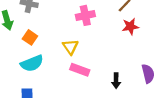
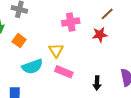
red star: (130, 27) -> (100, 35), moved
cyan semicircle: (32, 63) -> (32, 66), moved

